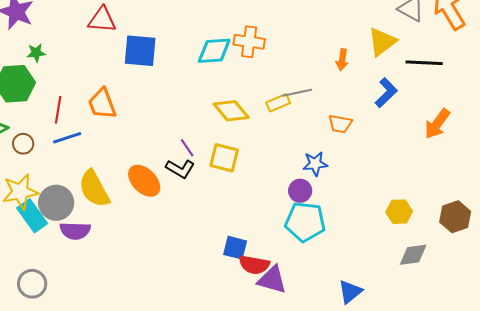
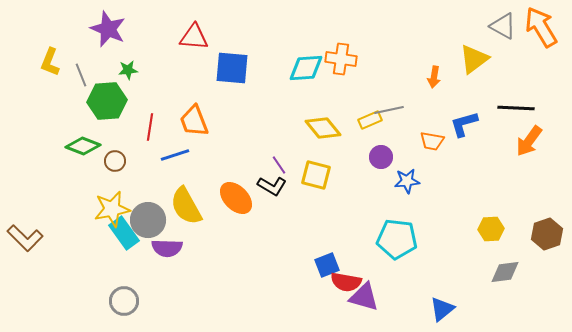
black line: (424, 63) -> (516, 108), moved
blue L-shape: (386, 93) -> (464, 124), moved, turned -152
blue line: (67, 138) -> (175, 155), moved
purple circle: (300, 191) -> (381, 157), moved
blue square: (235, 248) -> (327, 265), turned -35

